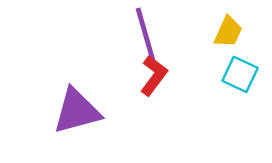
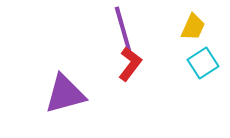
cyan square: (240, 74) -> (203, 63), turned 32

